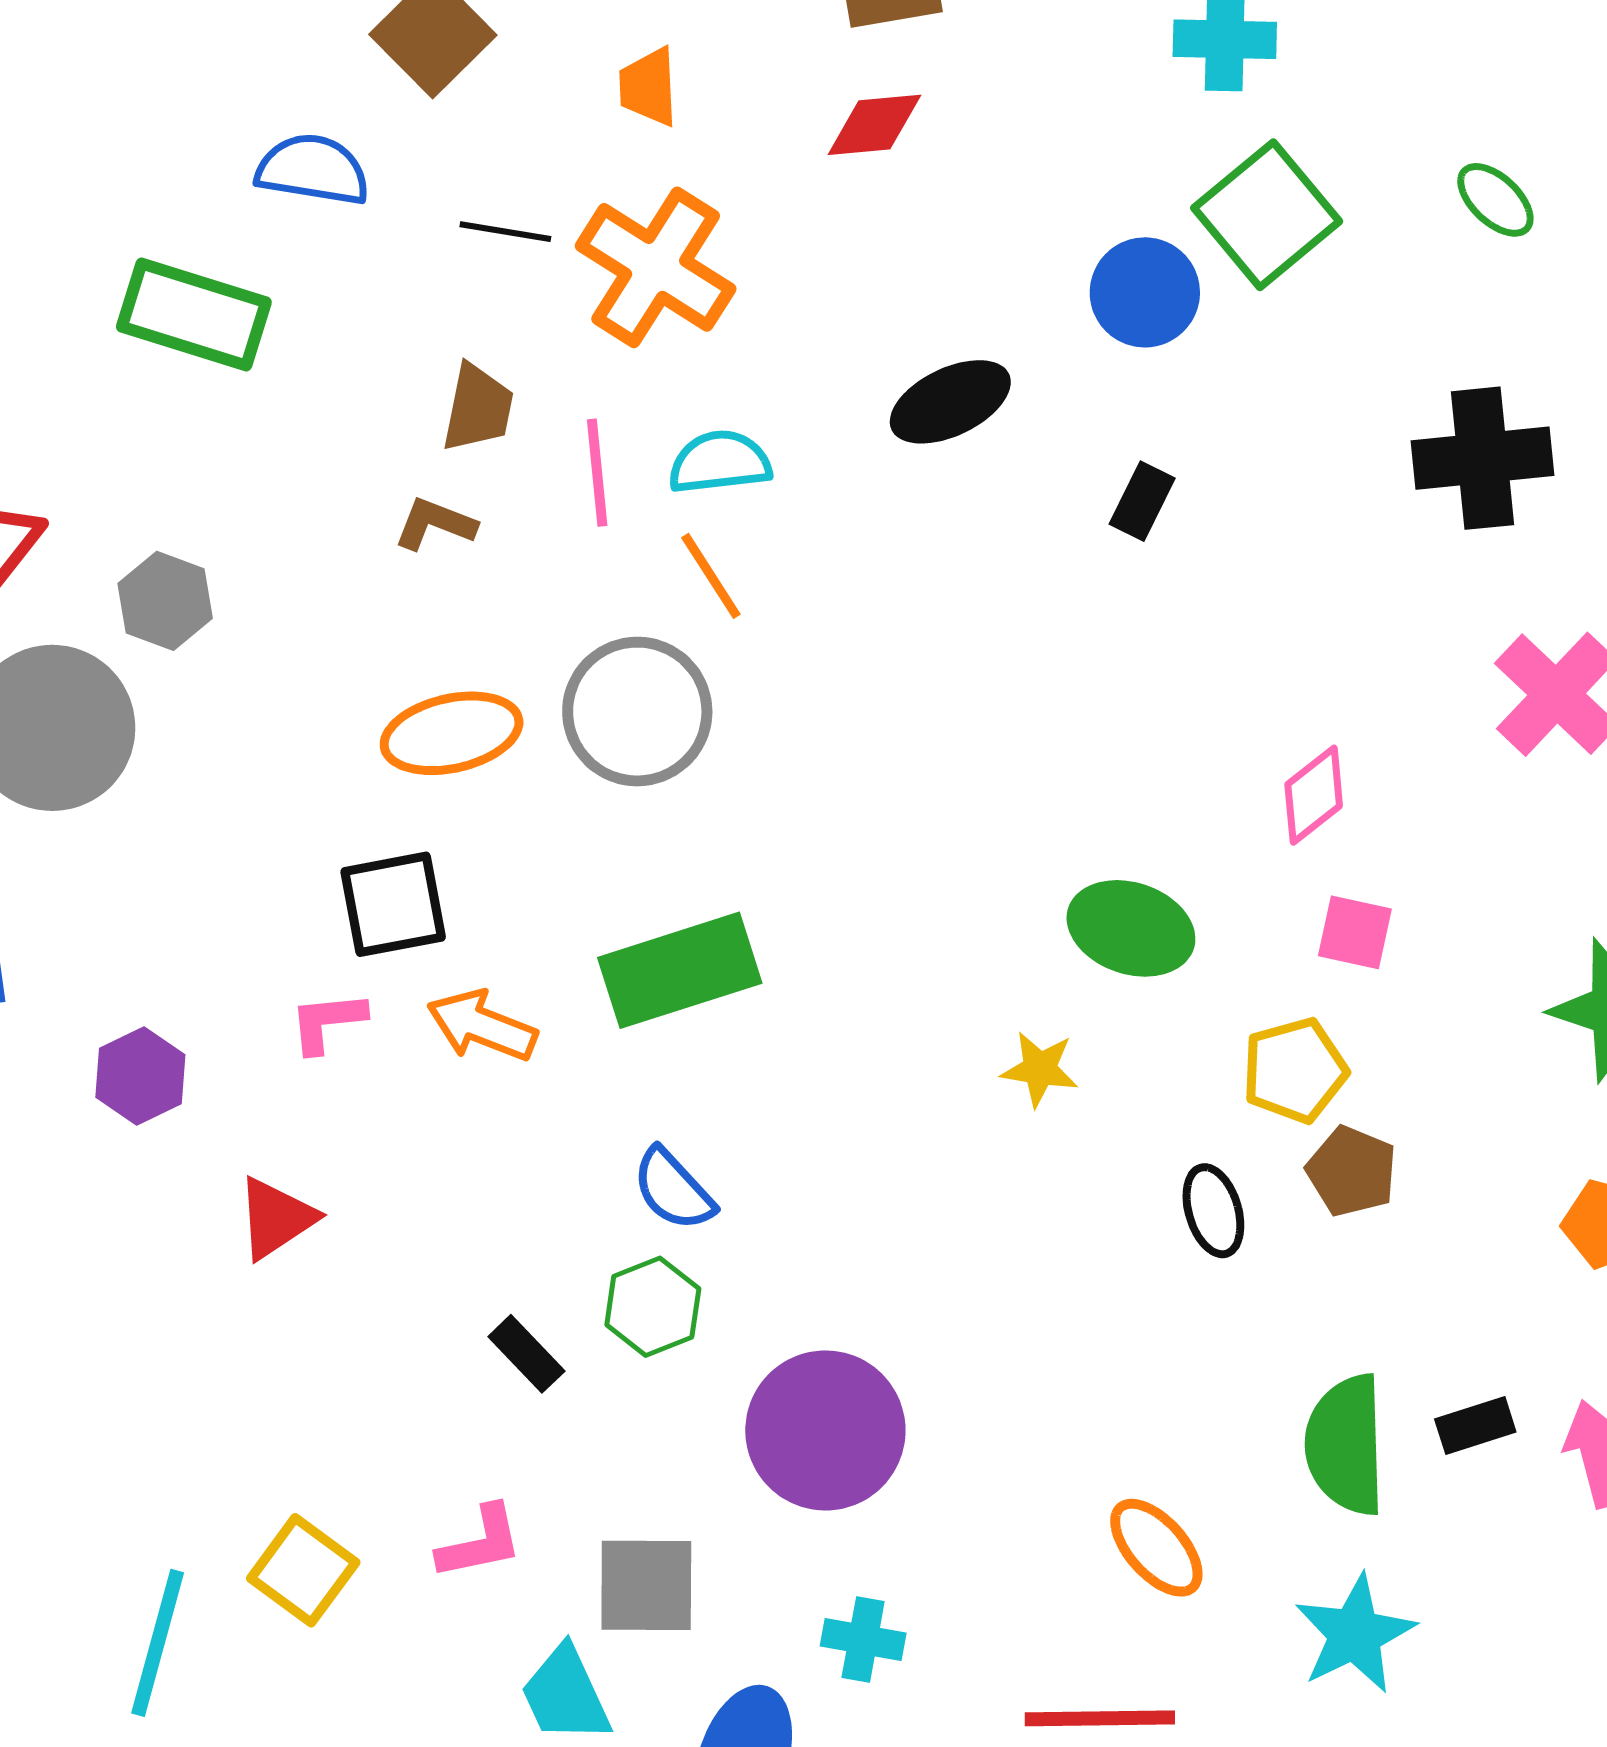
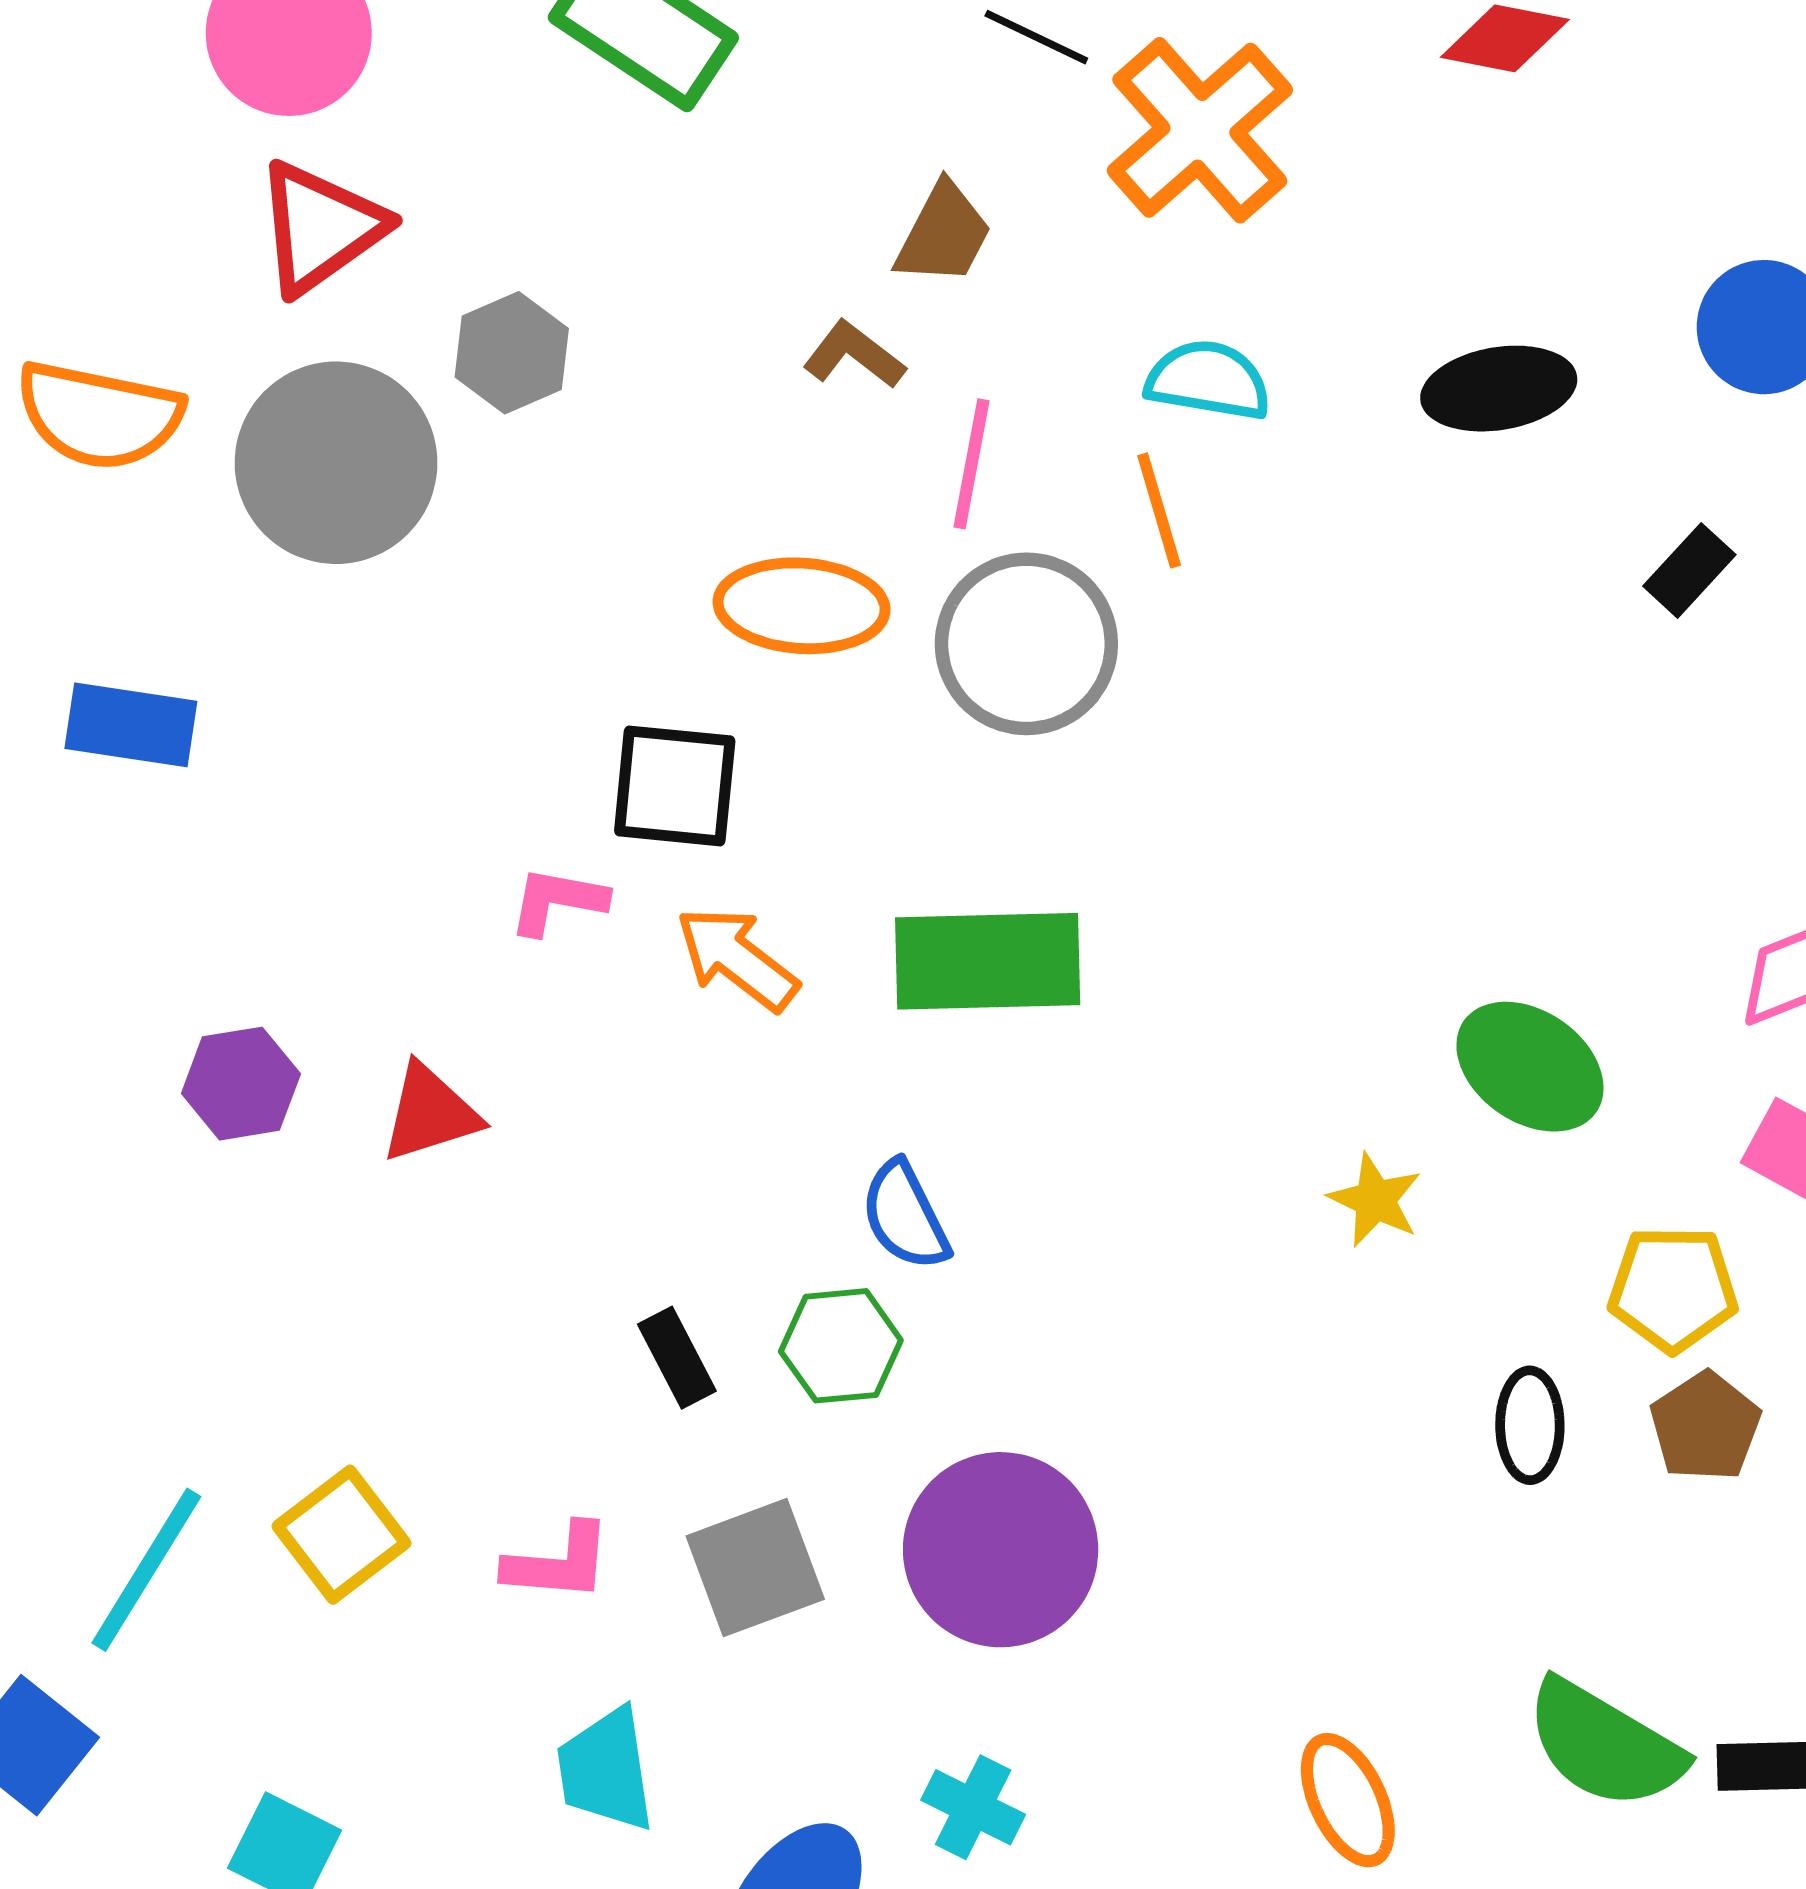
pink line: (597, 473) -> (972, 464), moved
purple hexagon: (140, 1076) -> (241, 1084), moved
green semicircle: (1346, 1445) -> (1605, 1745), turned -74
gray square: (646, 1585) -> (755, 1568), moved, turned -37

